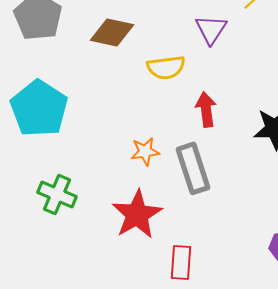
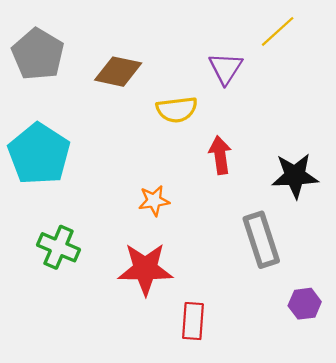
gray rectangle: (193, 168) -> (261, 240), moved
red star: (137, 214) -> (145, 269), turned 30

